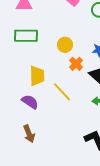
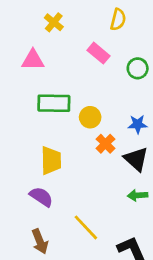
green rectangle: (26, 36) -> (54, 103), moved
yellow line: (62, 92) -> (86, 227), moved

